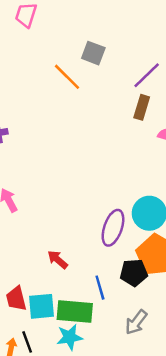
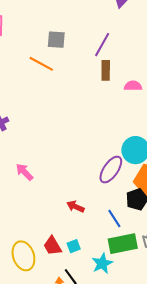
purple ellipse: (113, 228) -> (111, 170), turned 32
cyan square: (42, 306) -> (74, 246), size x0.6
green rectangle: (75, 311) -> (123, 244), moved

